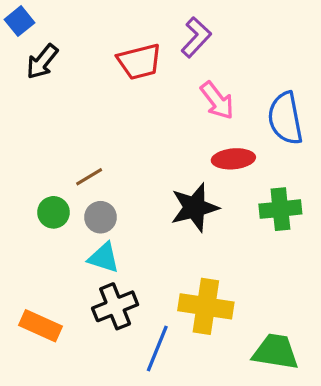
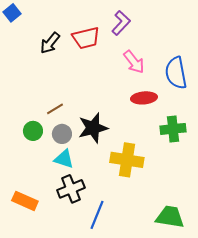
black arrow: (42, 62) -> (50, 43), moved
black star: (195, 207) -> (93, 128), moved
yellow cross: (206, 306) -> (127, 160), moved

